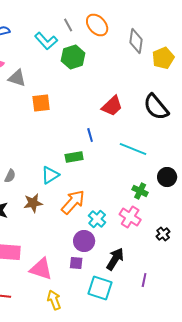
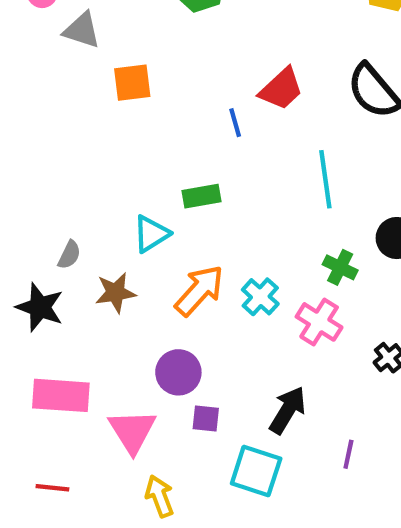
blue line: (90, 135) -> (235, 123), moved
cyan line: (133, 149) -> (325, 179), turned 60
gray semicircle: (10, 176) -> (69, 255), moved
cyan cross: (97, 219) -> (260, 297), moved
purple circle: (84, 241) -> (178, 372), moved
pink triangle: (41, 269) -> (132, 431), turned 40

